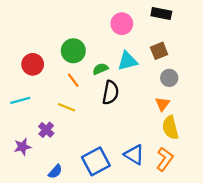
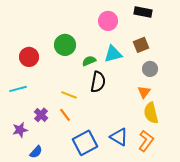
orange line: (73, 80) -> (65, 115), moved
yellow line: (67, 107) -> (69, 95), moved
blue semicircle: (55, 172) -> (36, 152), moved

